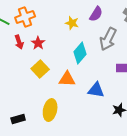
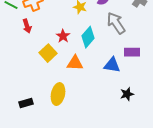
gray arrow: (108, 39) -> (116, 23), turned 120
red star: (38, 43) -> (63, 36), moved
blue triangle: (96, 90) -> (112, 65), moved

